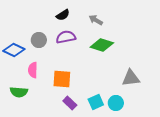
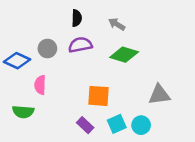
black semicircle: (63, 15) -> (77, 18), turned -56
orange square: (62, 79) -> (99, 96), moved

